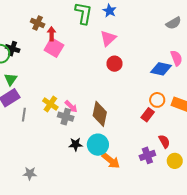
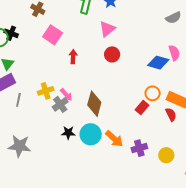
red arrow: (52, 34) -> (73, 57), moved
yellow cross: (50, 104) -> (46, 91), turned 35
gray cross: (66, 117) -> (60, 104), turned 35
red semicircle: (164, 141) -> (171, 114), moved
orange arrow: (111, 161) -> (114, 139), moved
gray star: (30, 173) -> (19, 146), moved, size x1.6

